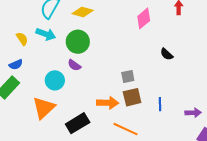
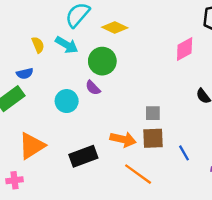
blue line: (160, 104) -> (184, 153), turned -40
orange triangle: (44, 108) -> (32, 146), moved

